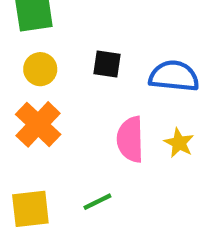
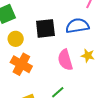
black square: (107, 64) -> (45, 28), size x1.5

